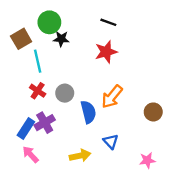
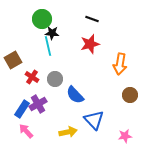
brown square: (21, 39) -> (13, 60), moved
cyan line: (38, 61) -> (48, 46), moved
orange arrow: (112, 97) -> (120, 64), moved, turned -30
blue semicircle: (88, 112) -> (75, 95), turned 150
blue triangle: (111, 141) -> (94, 120), size x1.5

